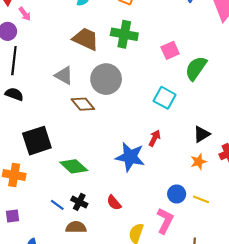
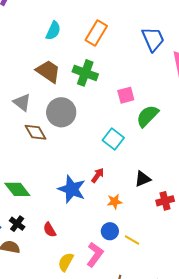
orange star: (198, 162) -> (115, 202), moved

